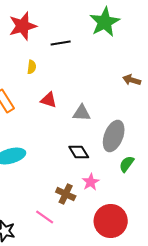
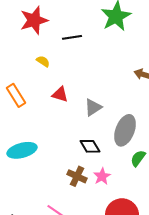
yellow semicircle: (32, 67) -> (43, 61), turned -64
gray triangle: (82, 113) -> (93, 107), turned -36
brown cross: (66, 194) -> (77, 176), moved

